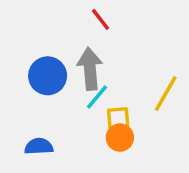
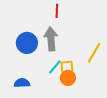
red line: (100, 19) -> (57, 11), turned 40
cyan line: (97, 97) -> (55, 67), moved

